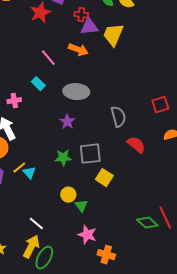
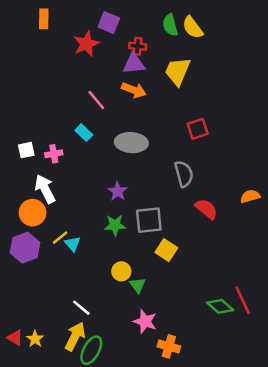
purple triangle: (89, 27) -> (134, 64), moved
red square: (160, 105) -> (198, 129), moved
purple star: (67, 122) -> (118, 191), moved

